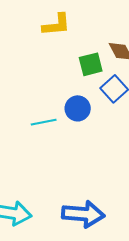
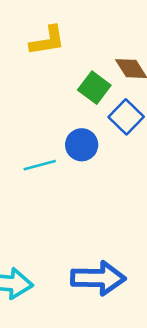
green square: (91, 64) -> (94, 88), turned -35

